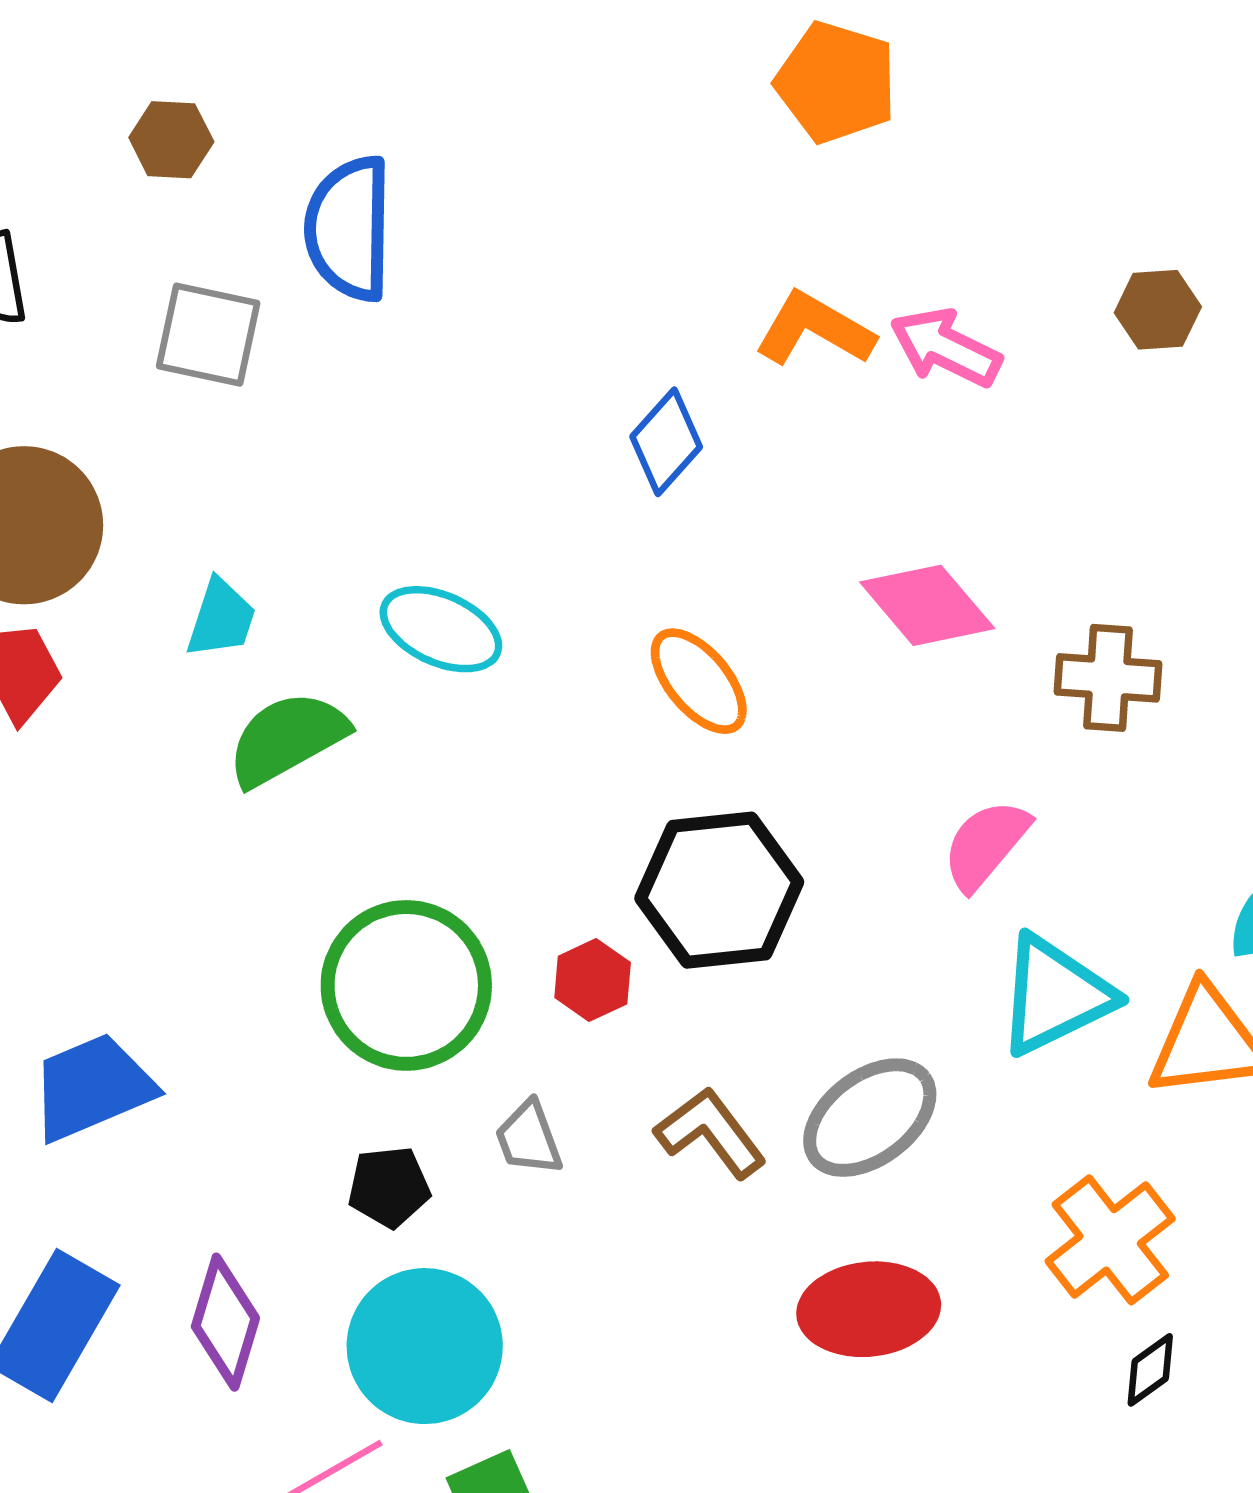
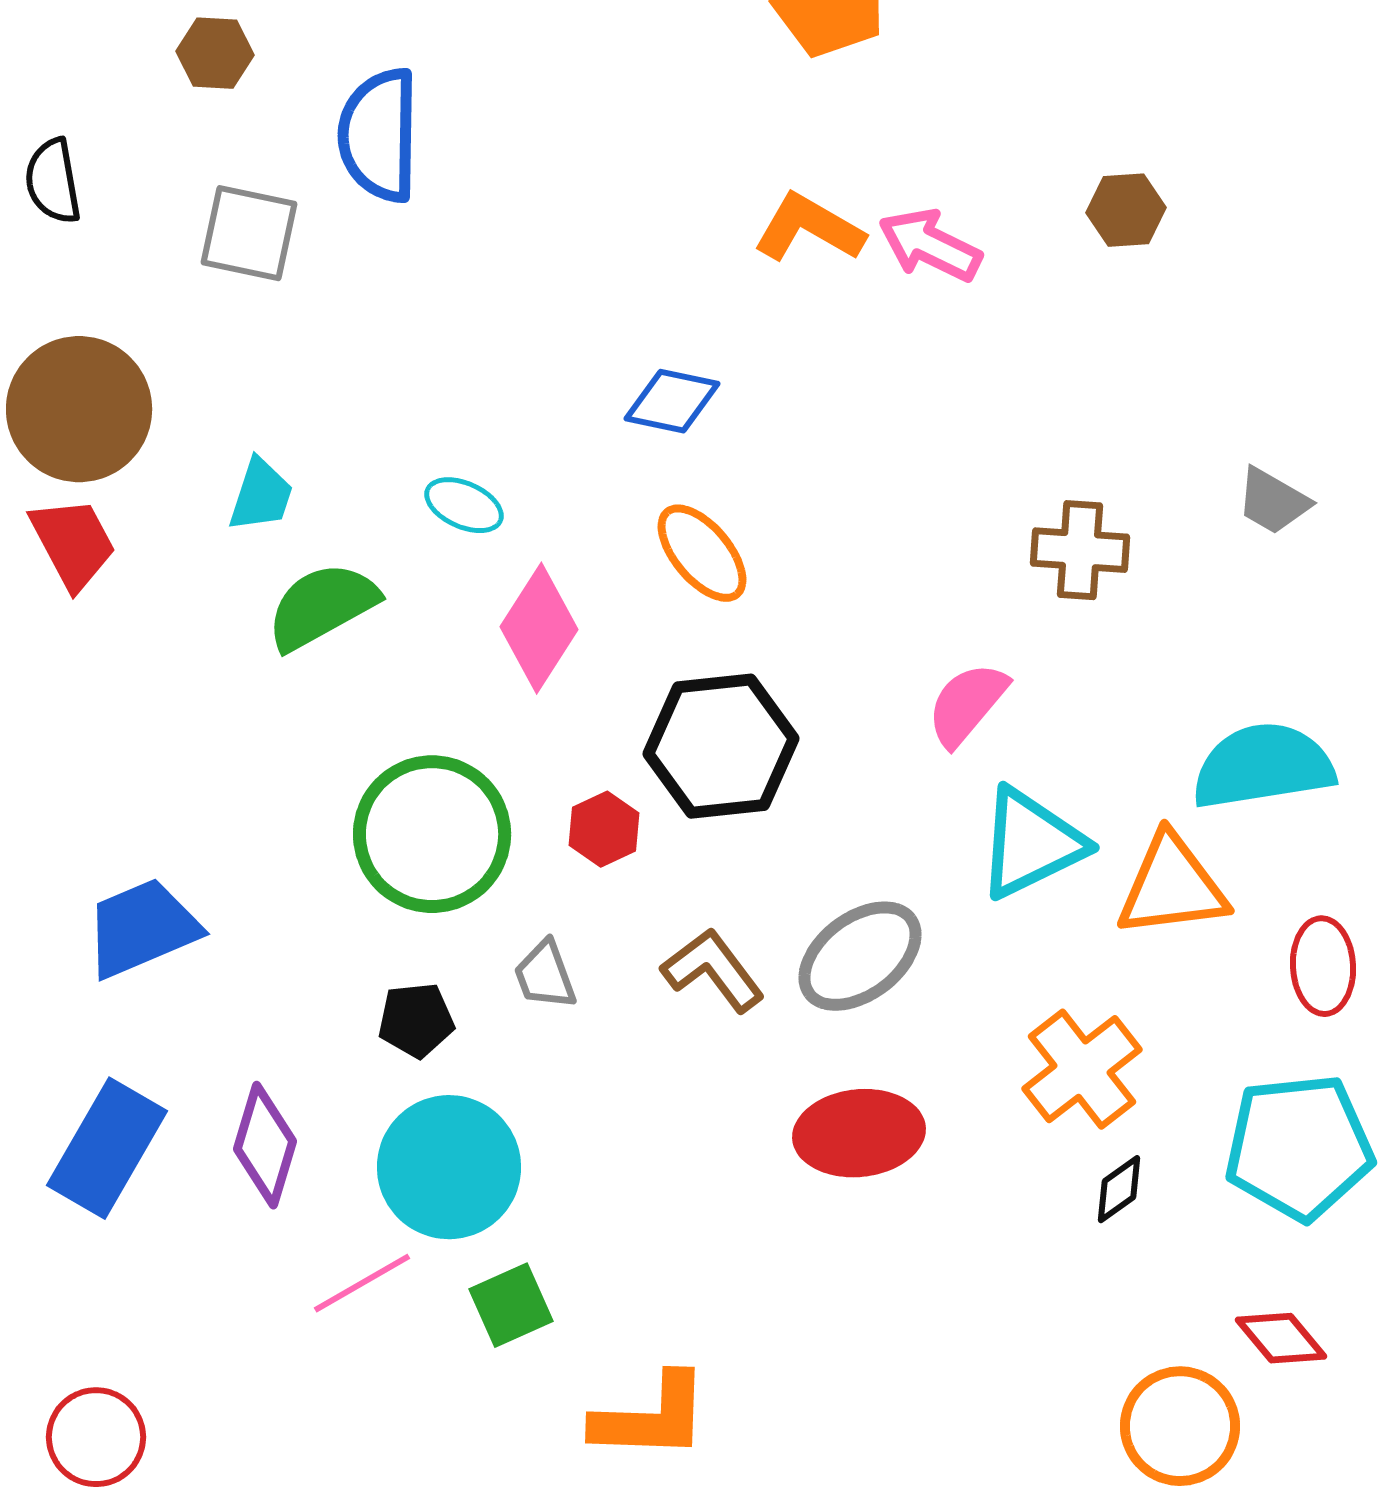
blue diamond: (666, 442) -> (672, 401), moved, turned 60
pink diamond: (927, 605) -> (539, 628), moved, turned 73
cyan ellipse: (441, 629) -> (464, 505), size x0.7

